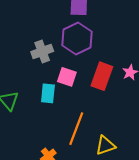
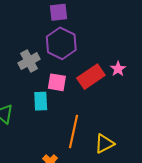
red rectangle: (102, 76) -> (91, 77), turned 44

